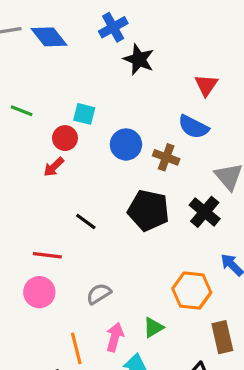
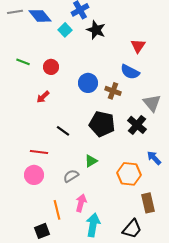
cyan square: (84, 114) -> (65, 30), moved, turned 32
red circle: (65, 138) -> (51, 67), moved
green triangle: (153, 327) -> (91, 161), moved

